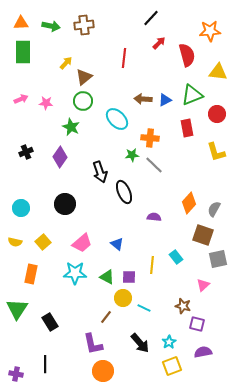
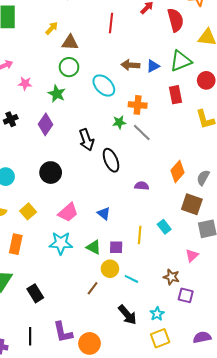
brown triangle: (84, 77) -> (70, 43), turned 42
pink star: (46, 103) -> (25, 83), moved
purple L-shape: (93, 344) -> (63, 332), moved
purple semicircle: (203, 352) -> (202, 337), moved

